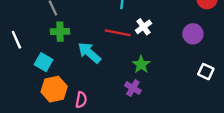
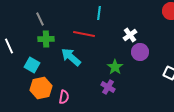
white cross: (143, 27) -> (130, 35), moved
red line: (118, 33) -> (84, 34), moved
purple circle: (193, 34) -> (140, 52), moved

